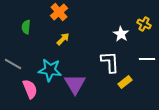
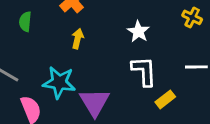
white star: (121, 34) -> (138, 32), moved
yellow arrow: (63, 39) -> (78, 39), turned -32

